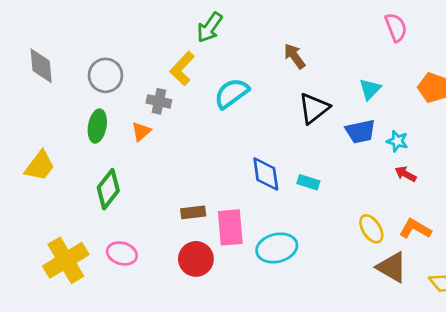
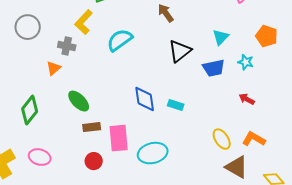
green ellipse: (97, 126) -> (79, 101), moved, turned -55
cyan star: (397, 141) -> (246, 62), moved
red circle: (196, 259) -> (94, 161), size x0.7

